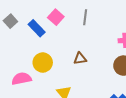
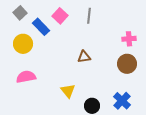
gray square: (10, 21) -> (20, 13), moved
yellow circle: (43, 63) -> (23, 44), moved

